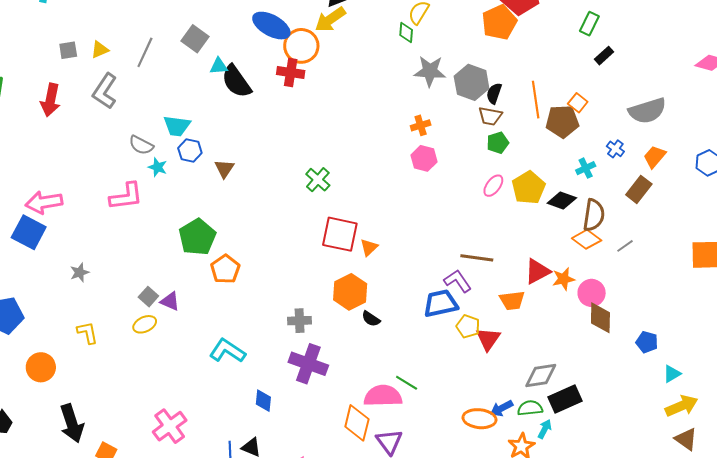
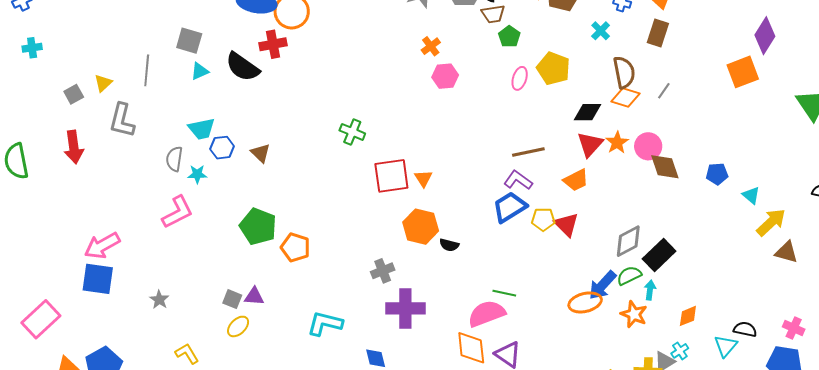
cyan triangle: (219, 66) -> (200, 71), moved
red cross: (291, 72) -> (273, 44), moved
gray semicircle: (141, 145) -> (174, 159), turned 90
black diamond: (562, 201) -> (587, 112), moved
cyan triangle: (672, 374) -> (751, 195), turned -30
blue arrow: (502, 408) -> (602, 285), size x1.4

